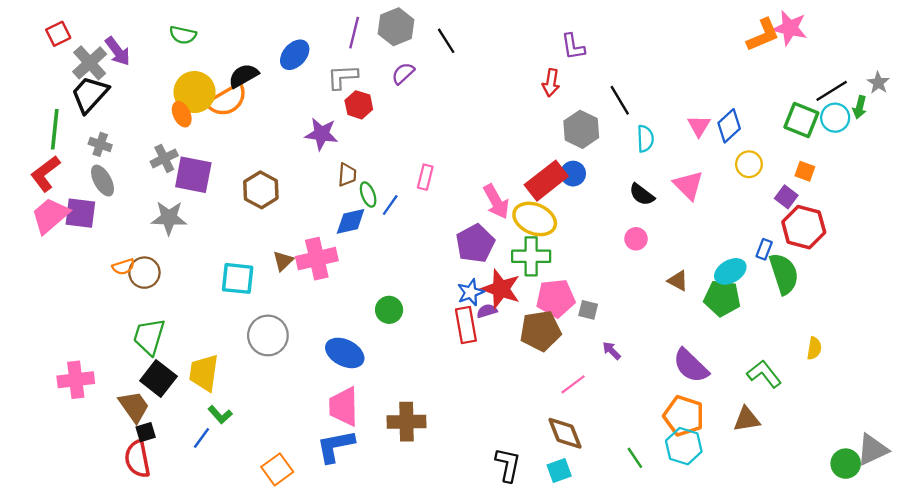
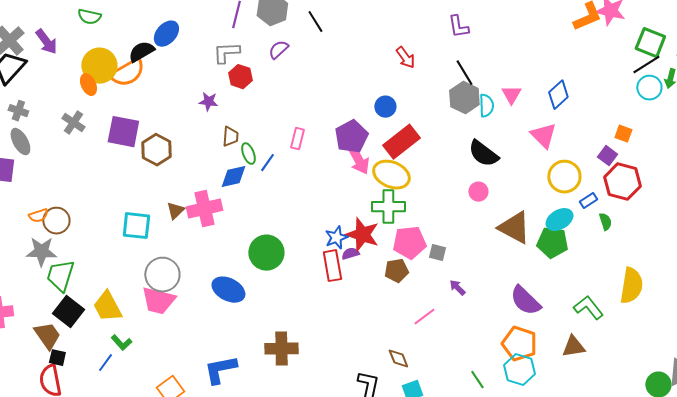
purple L-shape: (573, 47) -> (458, 27), moved
purple arrow: (118, 51) -> (46, 42), moved
blue ellipse: (295, 55) -> (166, 34), moved
red arrow: (551, 83) -> (405, 58), turned -45
green square: (801, 120) -> (650, 43), moved
pink triangle: (699, 126) -> (511, 95), moved
gray hexagon: (581, 129) -> (464, 98), moved
purple star: (321, 134) -> (208, 102), size x0.7
gray cross: (164, 158) -> (73, 123), turned -30
yellow circle: (749, 164) -> (564, 177), moved, size x1.4
blue circle: (573, 174) -> (385, 107), moved
purple square: (193, 175) -> (123, 132), moved
pink triangle: (688, 185) -> (543, 136), moved
black semicircle: (642, 195) -> (483, 154), size x1.4
gray star: (169, 218) -> (41, 252), moved
purple pentagon: (475, 243) -> (351, 137), moved
blue rectangle: (764, 249) -> (588, 201), turned 36
green semicircle: (784, 274) -> (605, 222), size x0.5
brown triangle: (678, 281) -> (514, 228), size x1.8
green circle: (389, 310) -> (266, 253), size x1.5
brown pentagon: (540, 331) -> (396, 271), size x0.7
yellow semicircle: (814, 348) -> (631, 286), size x1.8
yellow trapezoid: (204, 373) -> (107, 307), turned -36
pink trapezoid: (344, 407) -> (158, 301), moved, turned -75
black square: (146, 432) -> (57, 358), turned 30
brown diamond: (565, 433) -> (398, 359), moved, size x0.7

